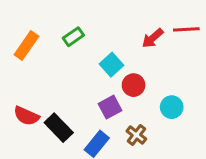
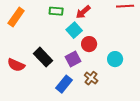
green rectangle: (73, 37) -> (56, 11), moved, turned 40
red arrow: (153, 38) -> (83, 12), moved
black rectangle: (59, 128) -> (43, 57), moved

